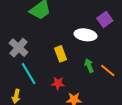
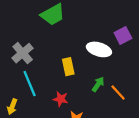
green arrow: (89, 66) -> (98, 84), turned 48

